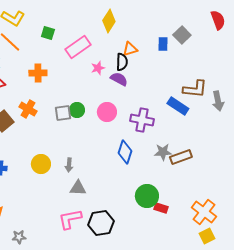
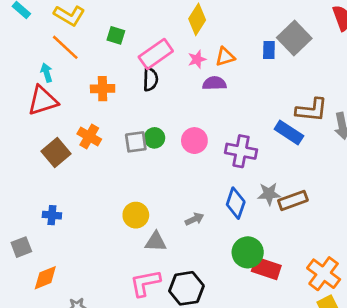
gray square: (182, 35) -> (294, 38), size x1.4
black semicircle: (122, 62) -> (150, 79), moved
pink star: (98, 68) -> (197, 59), moved
purple semicircle: (119, 79) -> (214, 83), moved, turned -30
blue diamond: (125, 152) -> (236, 203), moved
yellow circle: (41, 164) -> (136, 215), moved
gray arrow: (69, 165) -> (194, 219), moved, turned -120
red rectangle: (161, 208) -> (266, 268), size x1.5

